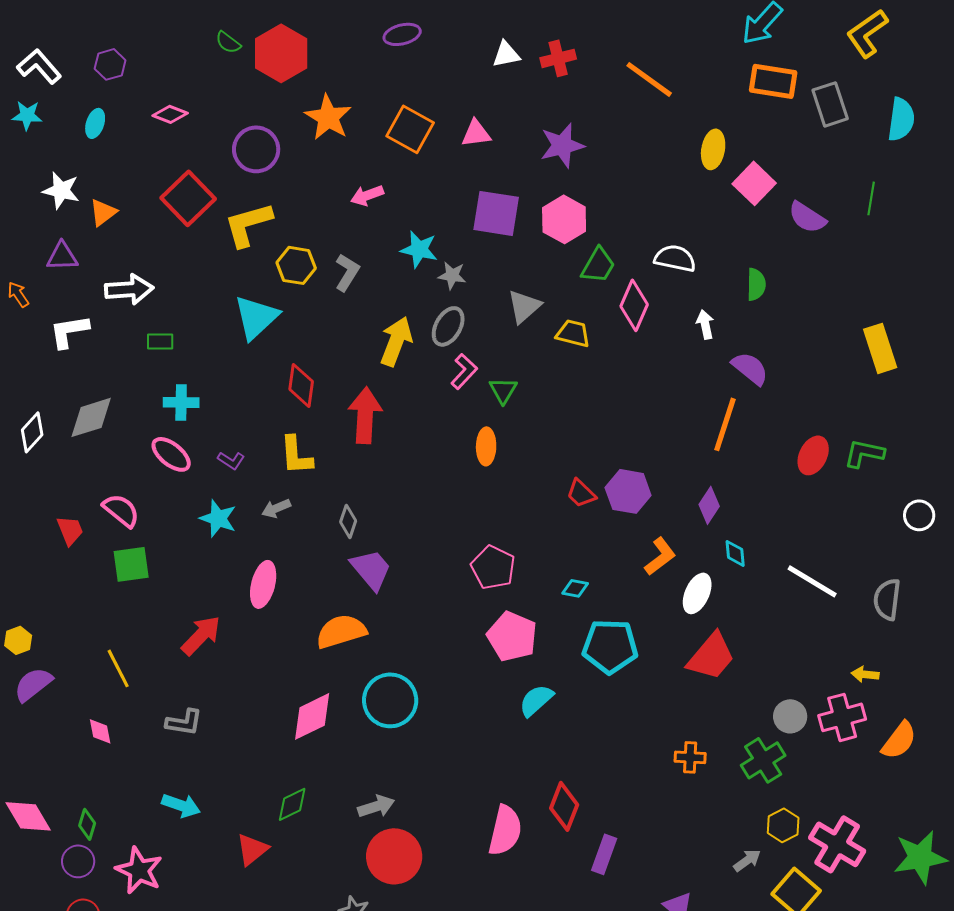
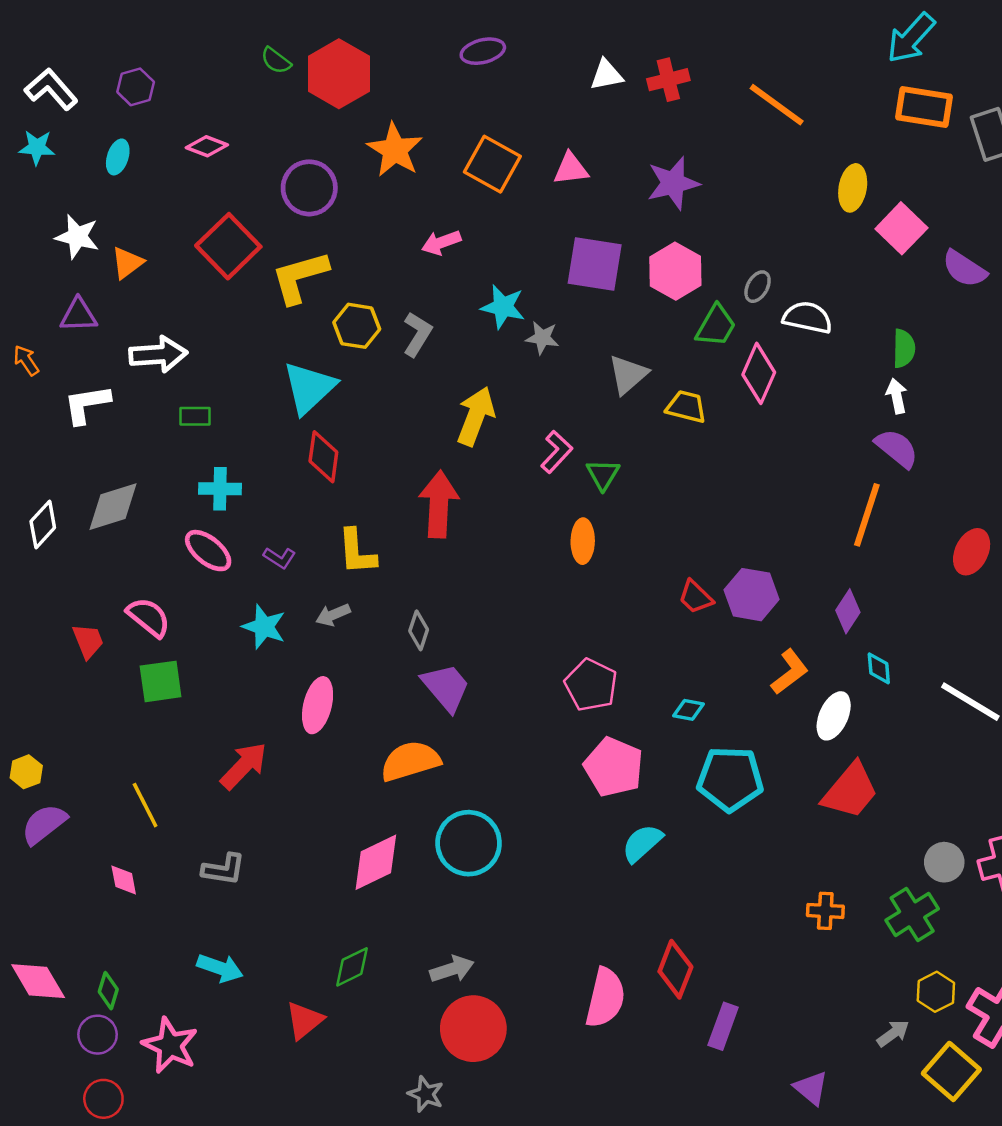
white arrow: (705, 324) -> (897, 396), moved
gray ellipse: (448, 326) -> (758, 287), moved, size x0.7
red diamond: (301, 385) -> (323, 457), moved

